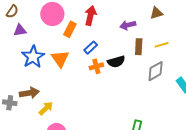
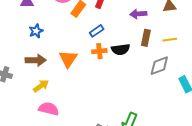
blue star: (33, 57) -> (36, 31), size x0.6
orange triangle: (60, 59) -> (68, 59), moved
brown arrow: (29, 93) -> (36, 60), moved

